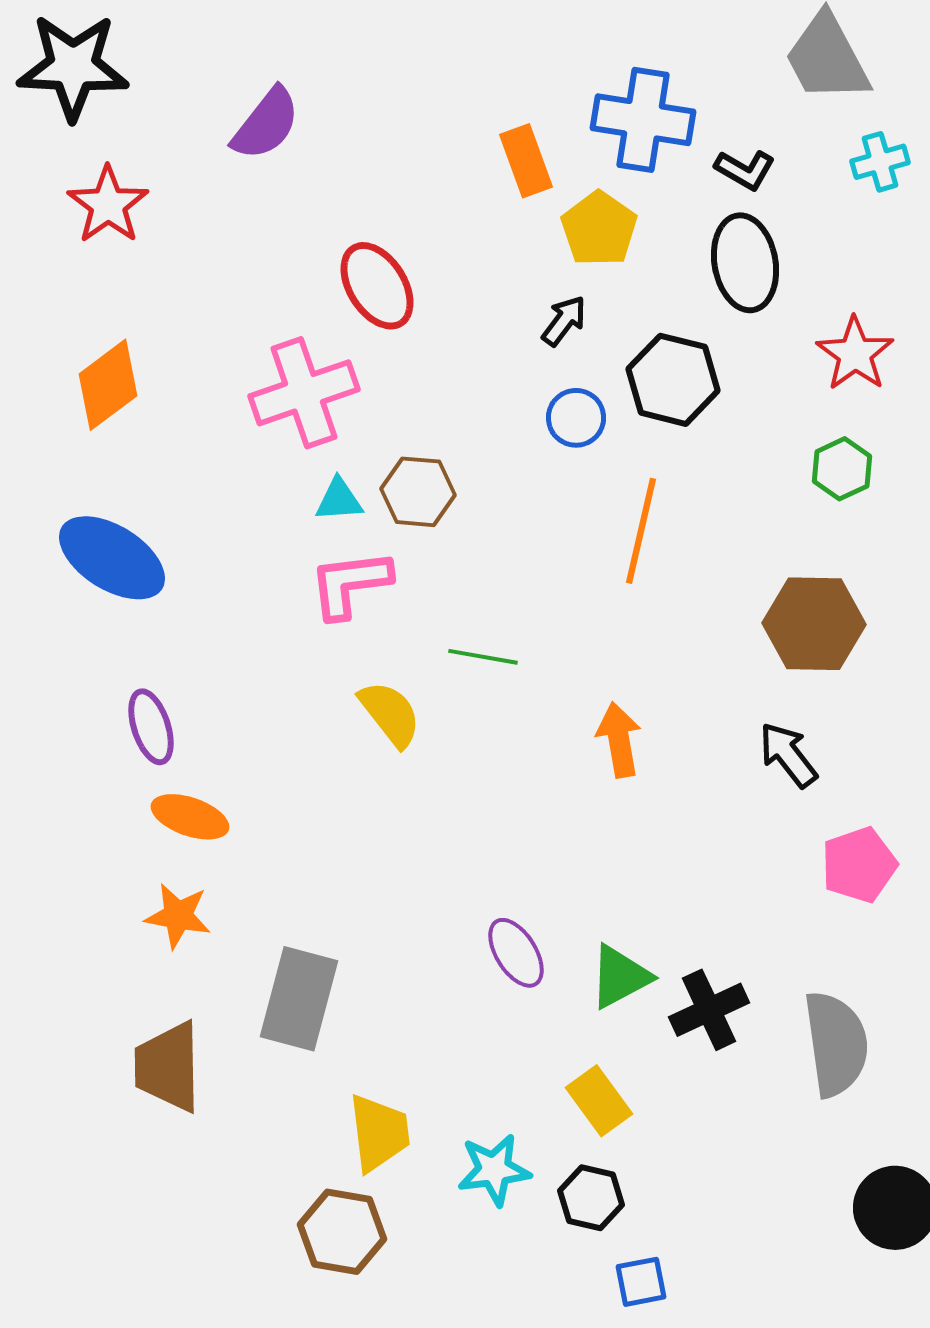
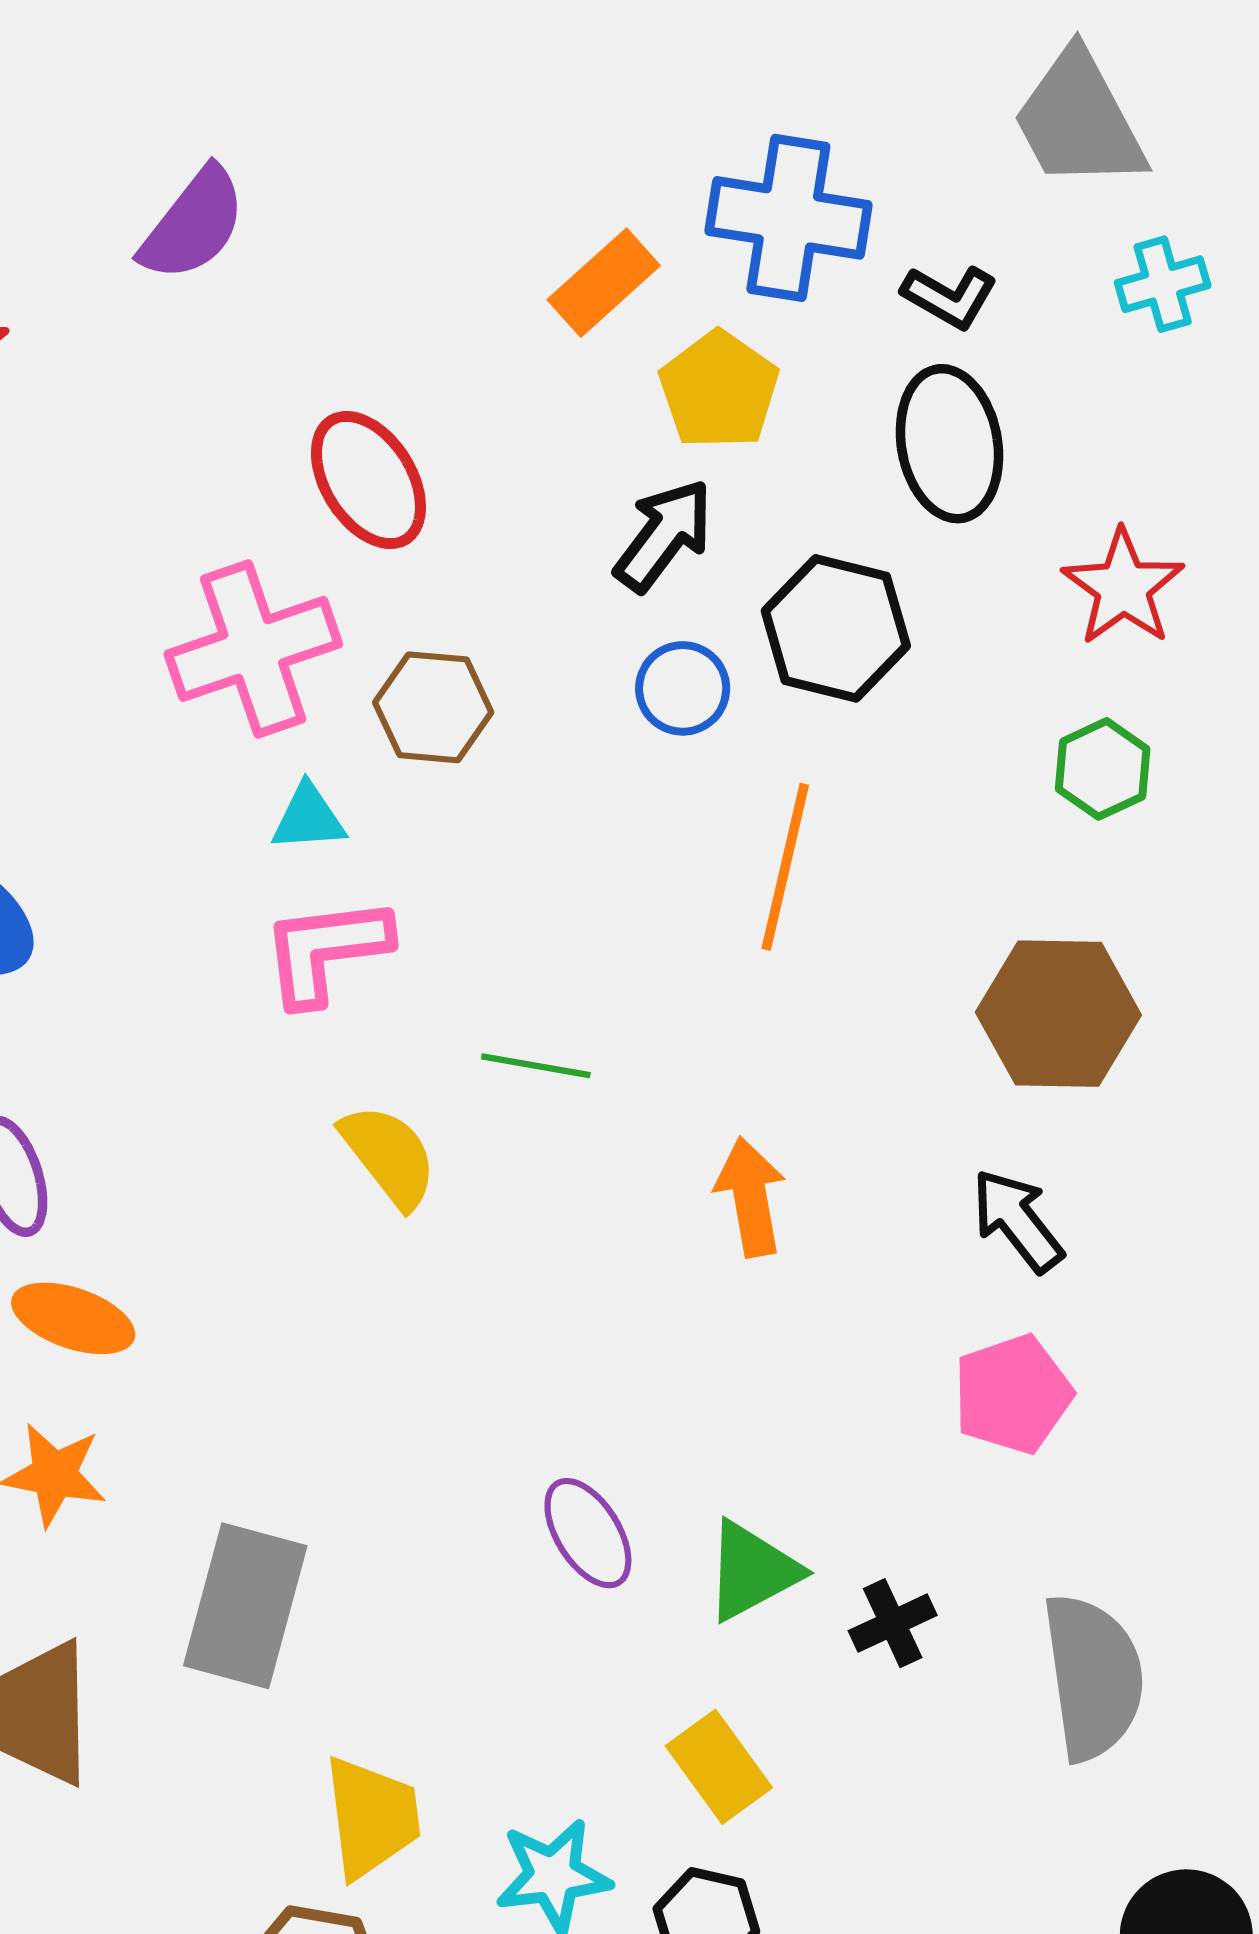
orange rectangle: (526, 161) -> (604, 283), turned 68
black arrow: (564, 321) -> (664, 535), size x1.4
brown hexagon: (418, 492) -> (433, 707), moved
pink pentagon: (859, 865) -> (1013, 1394), moved
black cross: (709, 1010) -> (893, 1623), size x0.7

